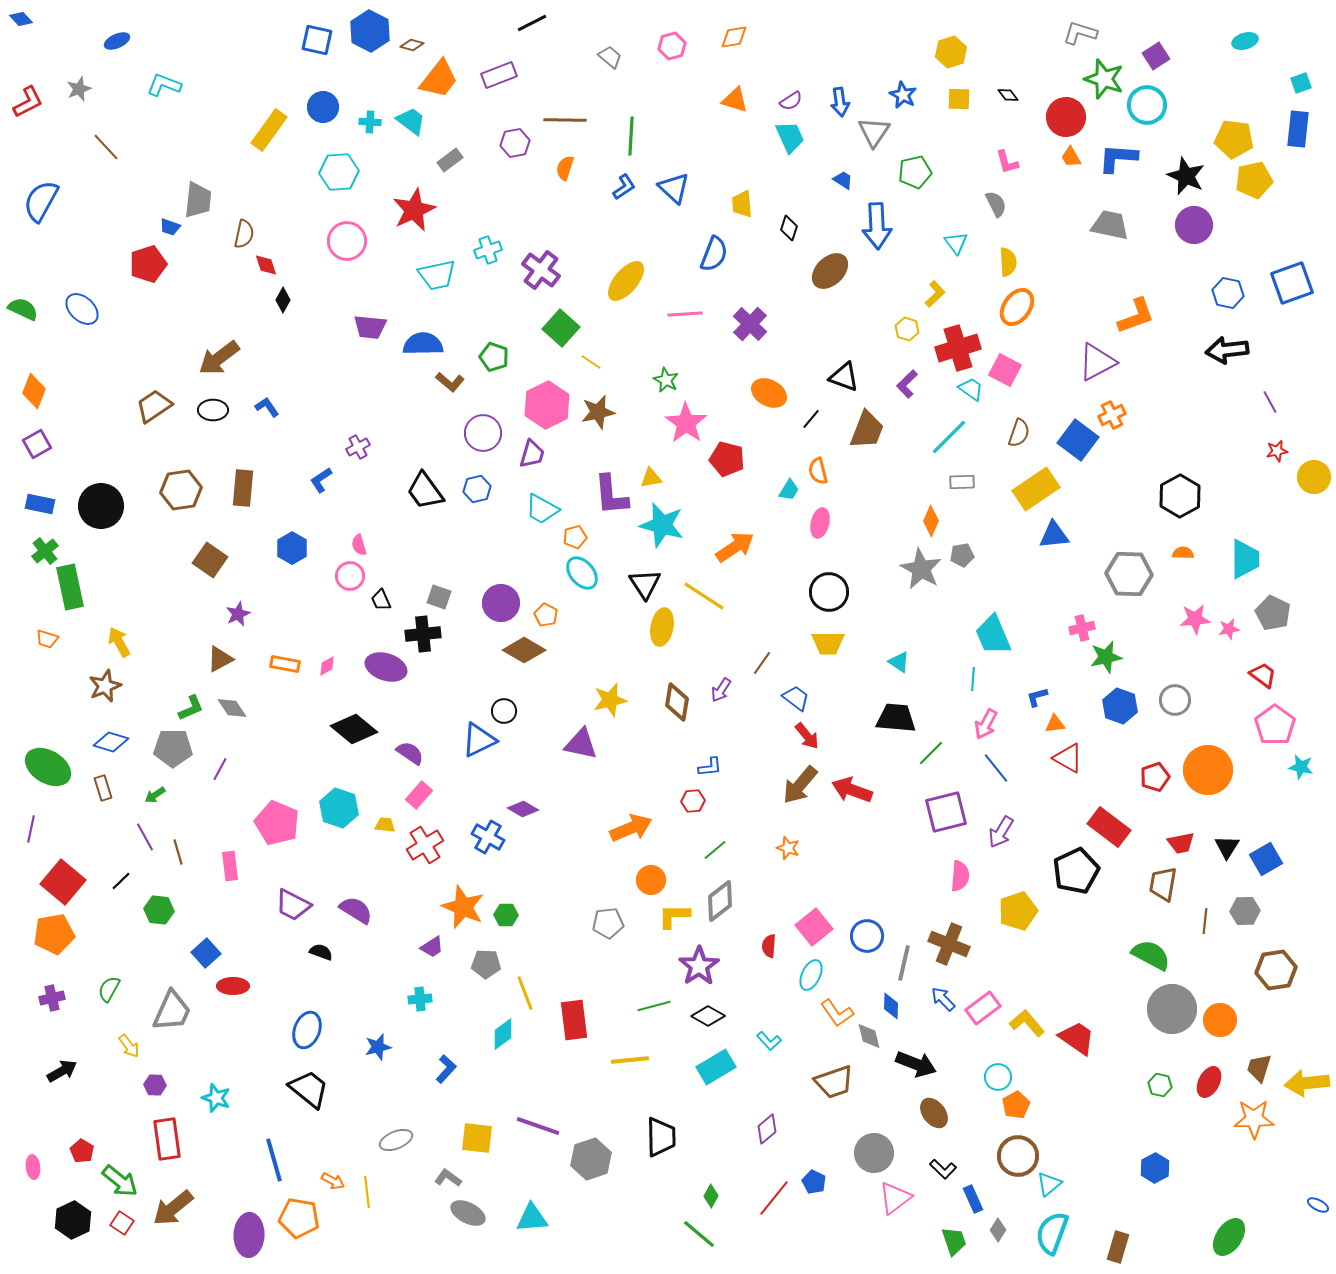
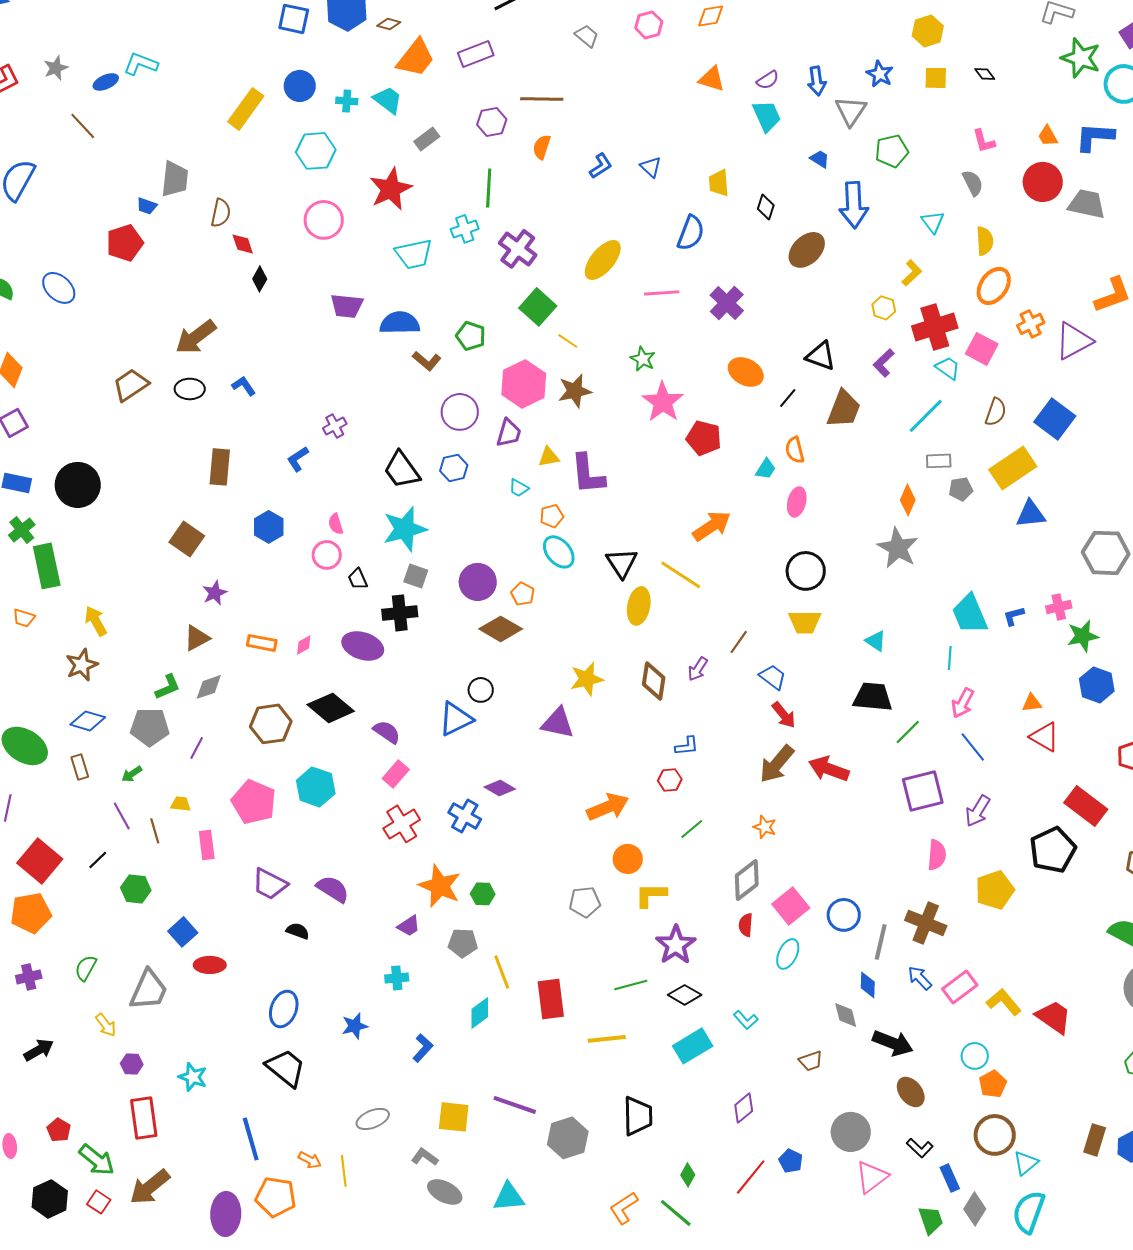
blue ellipse: (117, 41) -> (106, 82), moved
red circle: (1066, 117) -> (1043, 182), moved
green line: (631, 136) -> (489, 188), moved
blue triangle: (674, 188) -> (651, 167), size x0.7
orange cross: (1112, 415) -> (1031, 324), moved
yellow triangle: (651, 478) -> (549, 457), moved
brown hexagon: (181, 490) -> (271, 724), moved
cyan trapezoid: (542, 509) -> (519, 488), size x0.6
cyan star: (662, 525) -> (405, 529), moved, turned -30
gray pentagon: (962, 555) -> (961, 489), moved
blue L-shape: (1037, 697) -> (1014, 616), moved
gray diamond: (232, 708) -> (209, 687), turned -76
yellow trapezoid: (385, 825) -> (181, 804), moved
gray diamond: (720, 901) -> (747, 880), moved
orange L-shape: (837, 1013) -> (624, 1208), moved, turned 92
brown trapezoid: (834, 1082) -> (811, 1061), size x0.6
gray diamond: (998, 1230) -> (975, 1209), size x1.4
brown rectangle: (1118, 1247) -> (1095, 1140), moved

